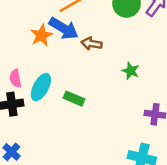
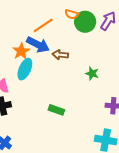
cyan ellipse: (41, 87) -> (25, 69), moved
green rectangle: (74, 99) -> (56, 110), moved

